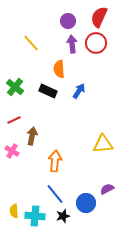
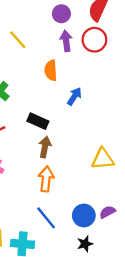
black rectangle: (48, 91) -> (38, 121), moved
brown arrow: (32, 136) -> (45, 147), moved
blue circle: (86, 203) -> (84, 215), moved
black star: (63, 216) -> (85, 244), moved

